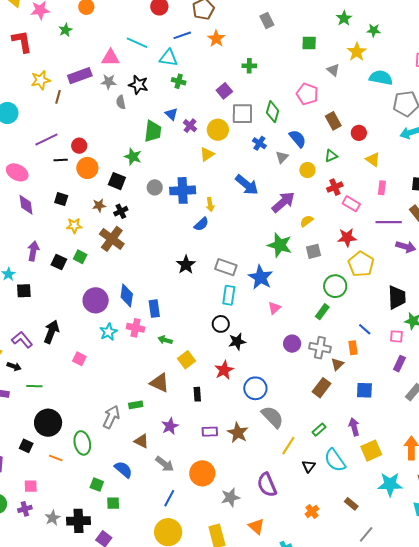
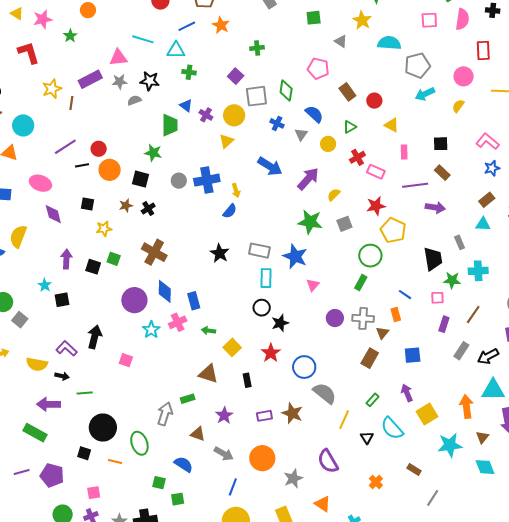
gray semicircle: (121, 102) -> (134, 100), turned 88
brown cross: (112, 239) -> (154, 252), moved
pink cross: (136, 328) -> (178, 322), turned -30

